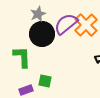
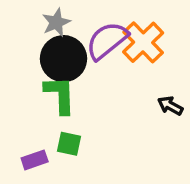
green L-shape: (22, 57) -> (60, 95), moved

